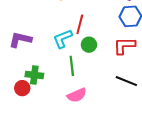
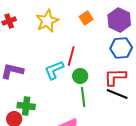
green line: (72, 66) -> (83, 97), moved
black line: (126, 81) -> (117, 94), moved

